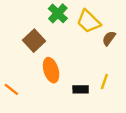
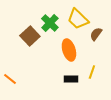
green cross: (58, 13) -> (50, 23), moved
orange ellipse: (51, 70) -> (69, 50), moved

